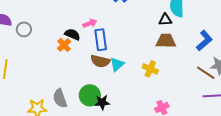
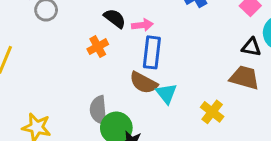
black semicircle: (72, 34) -> (115, 18), moved
cyan triangle: (117, 64) -> (166, 93), turned -42
gray semicircle: (60, 98) -> (99, 110), moved

